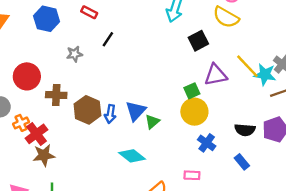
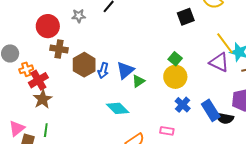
purple triangle: (216, 75) -> (219, 62), moved, turned 30
red circle: (27, 76) -> (48, 26), moved
green square: (192, 91) -> (175, 59), turned -32
black semicircle: (245, 130) -> (225, 118), moved
brown star: (44, 155) -> (43, 99), turned -30
blue rectangle: (242, 162) -> (211, 110), moved, size x1.5

